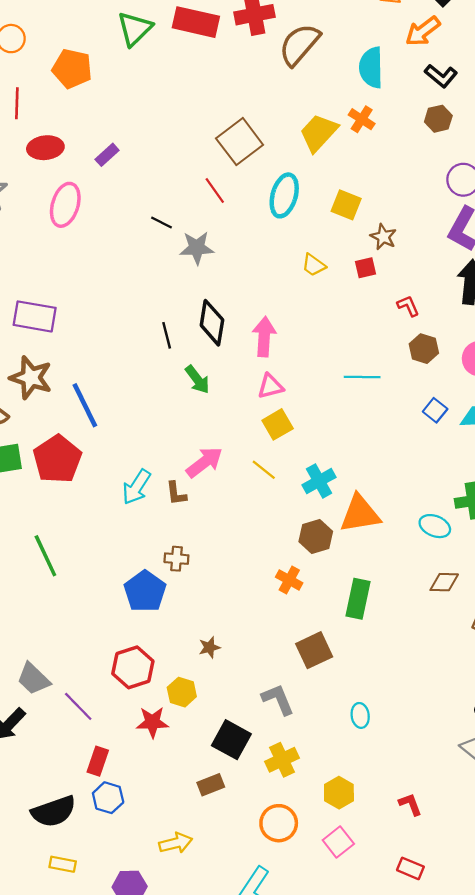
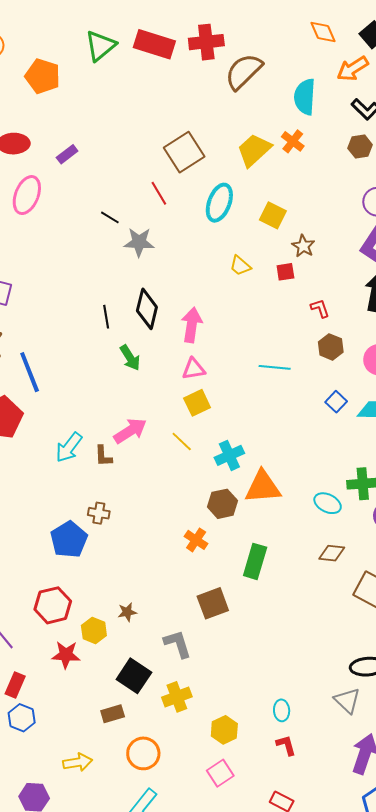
brown star: (209, 647) -> (127, 612), moved
cyan ellipse: (360, 715) -> (282, 710), moved
orange circle: (279, 823) -> (143, 753), moved

